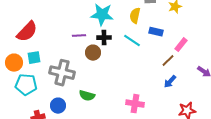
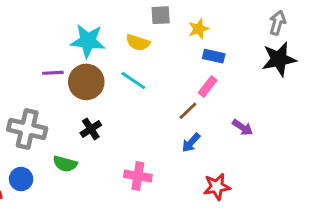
yellow semicircle: (135, 16) -> (138, 42), turned -84
blue rectangle: (156, 32) -> (214, 56), moved
black cross: (104, 38) -> (91, 129), moved, turned -32
brown circle: (93, 53) -> (86, 82), moved, size x1.5

